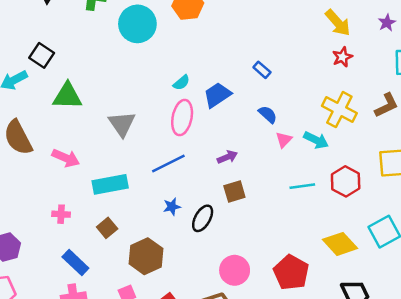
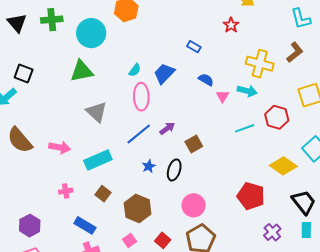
red star: (342, 57) -> (231, 25), moved
green triangle: (67, 96) -> (82, 71), moved
purple arrow: (227, 157) -> (167, 128), moved
pink circle: (235, 270) -> (194, 205), moved

